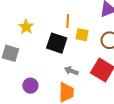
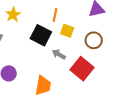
gray arrow: (71, 71) -> (59, 54), moved

